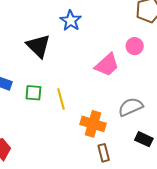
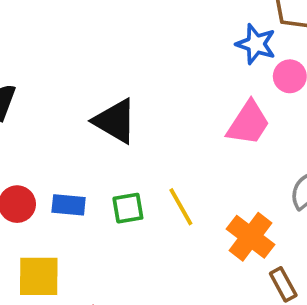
blue star: (71, 21) -> (256, 44), moved
orange cross: (93, 124) -> (250, 237), turned 35

